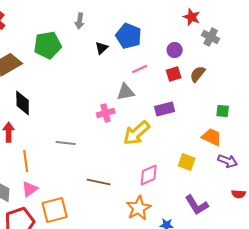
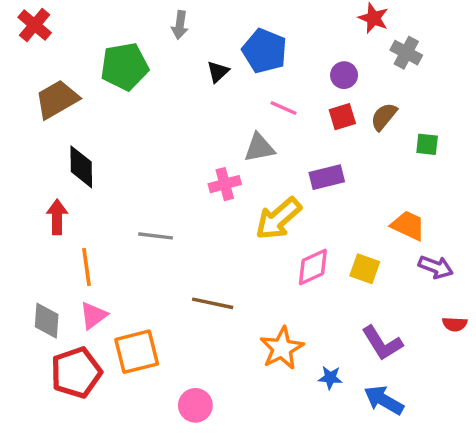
pink line: (140, 69) -> (284, 108), turned 49
green square: (223, 111) -> (427, 144), moved
pink diamond: (149, 175) -> (313, 267), moved

